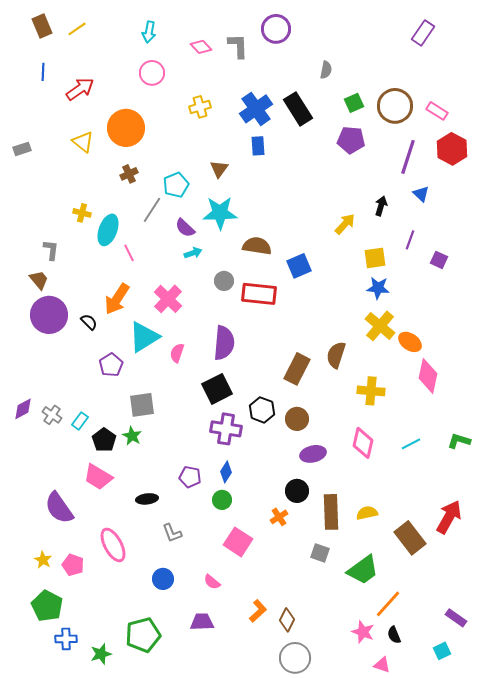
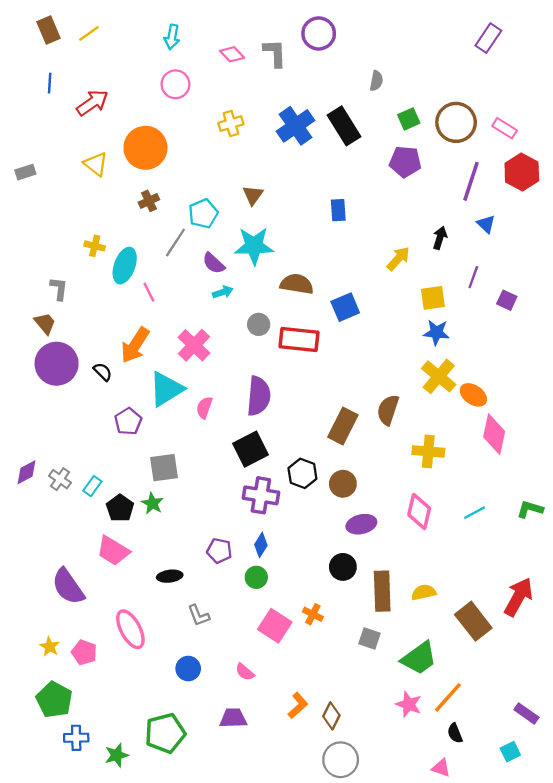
blue rectangle: (258, 146) -> (338, 210), moved
orange cross: (279, 517) -> (313, 614), moved, turned -30
pink star: (363, 632) -> (409, 704), moved

